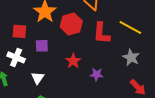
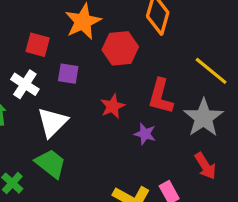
red L-shape: (101, 33) -> (161, 96), moved
gray star: (131, 57) -> (204, 118), size x1.4
white triangle: (38, 78) -> (52, 122), size x1.5

